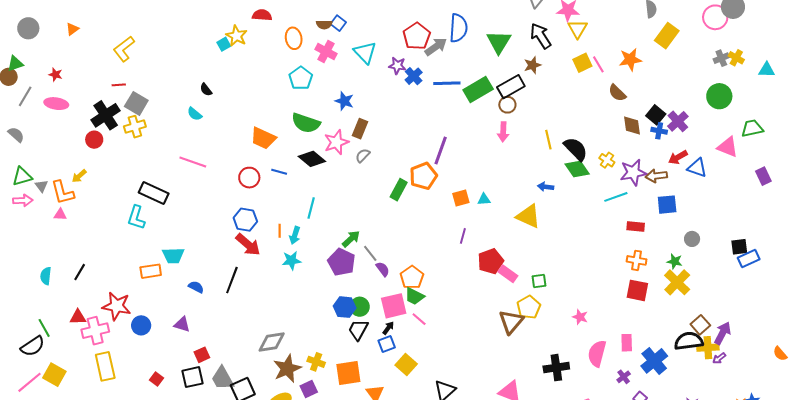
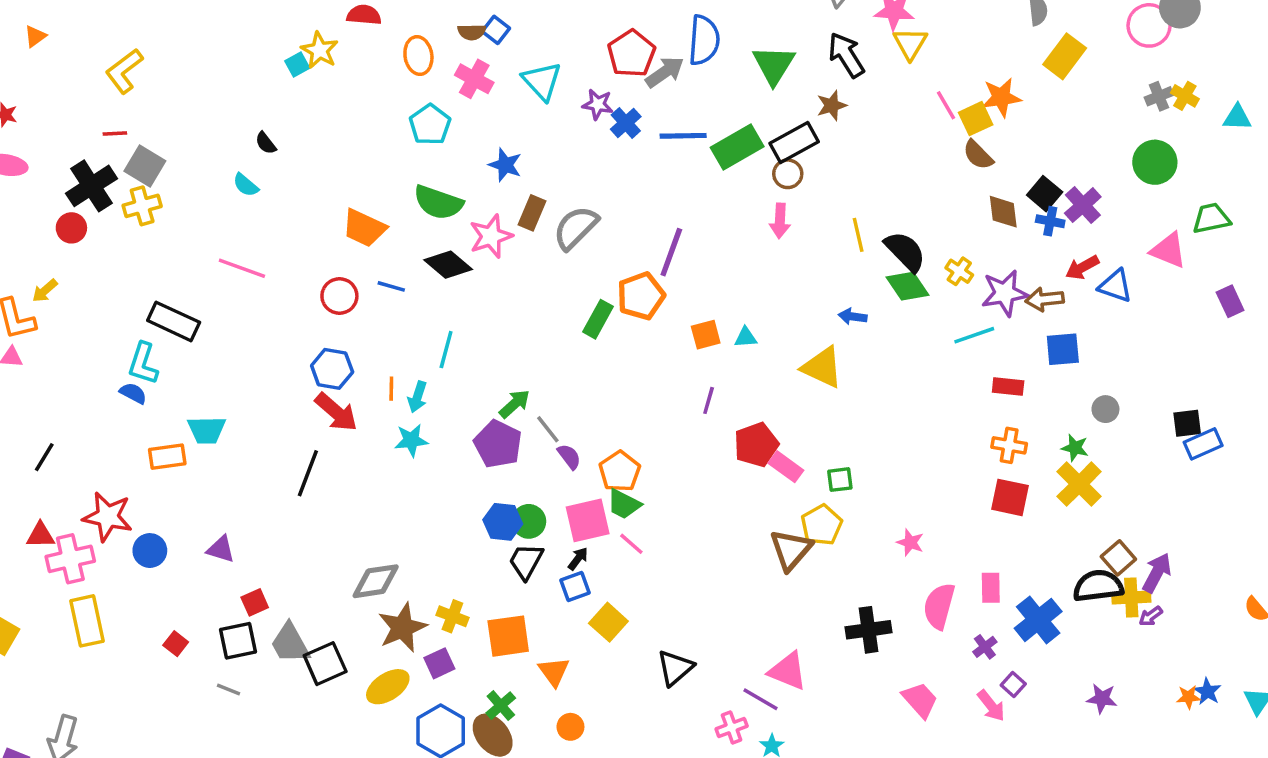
yellow square: (582, 63) -> (976, 119), moved
gray semicircle: (363, 156) -> (576, 228), moved, size x1.8
blue semicircle: (196, 287) -> (133, 393), moved

